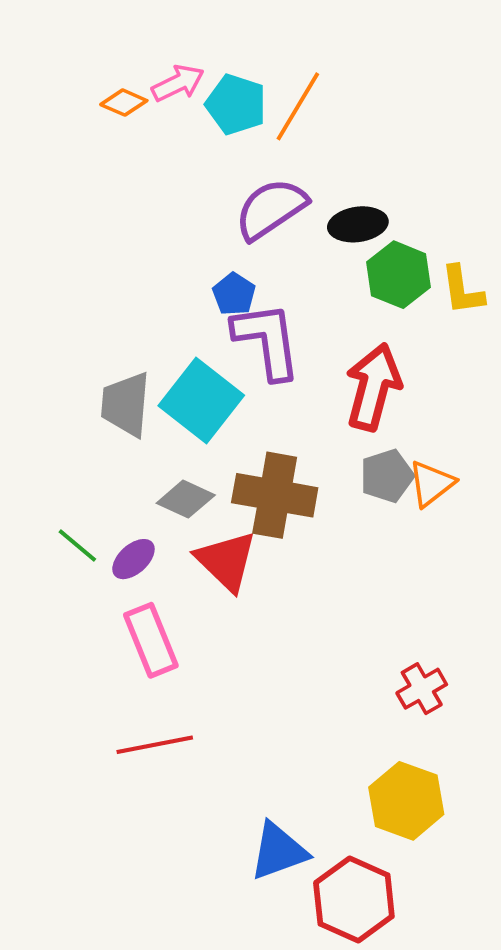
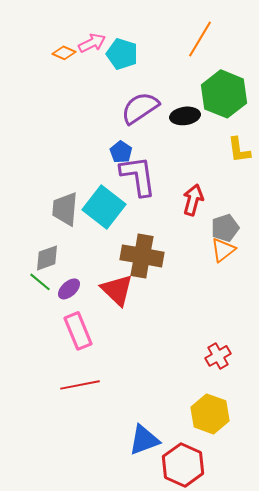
orange line: (298, 106) -> (200, 39), moved
green hexagon: (398, 275) -> (224, 94), moved, size x1.4
red arrow: (373, 387) -> (193, 200), size x0.7
gray pentagon: (387, 476) -> (225, 228), moved
gray diamond: (186, 499) -> (47, 258), moved, turned -44

